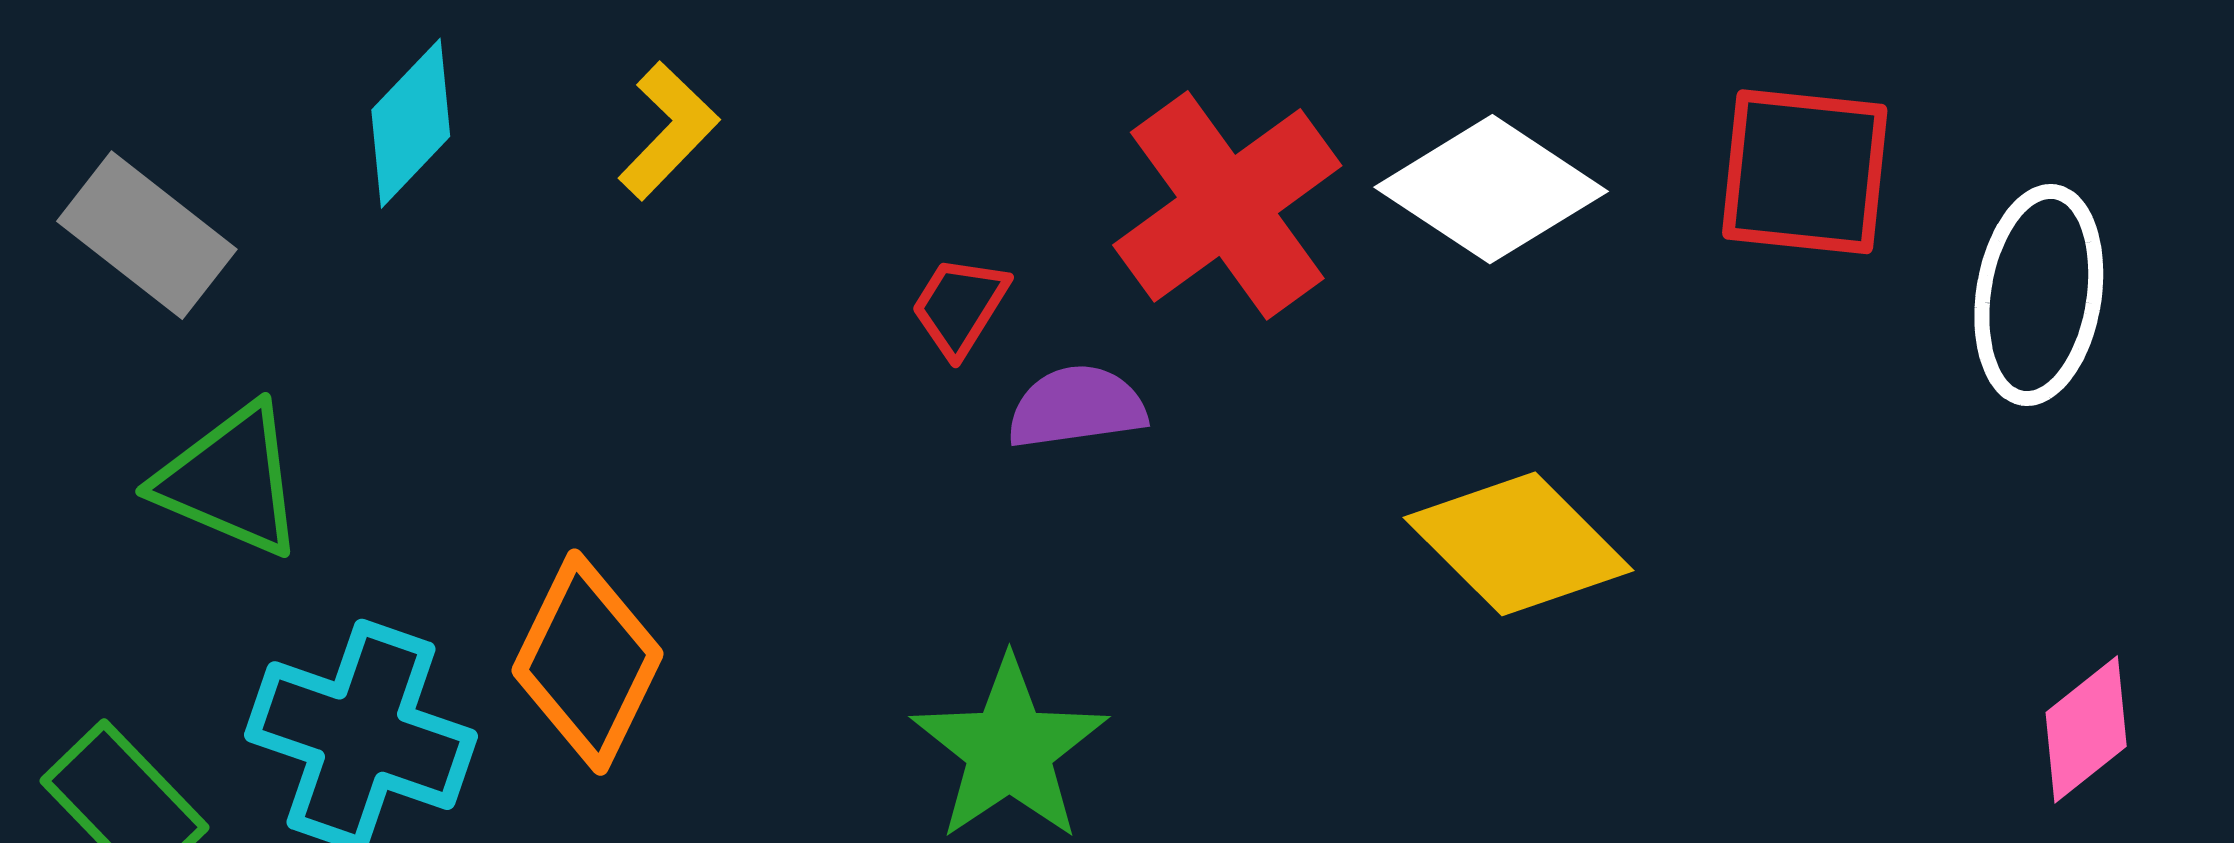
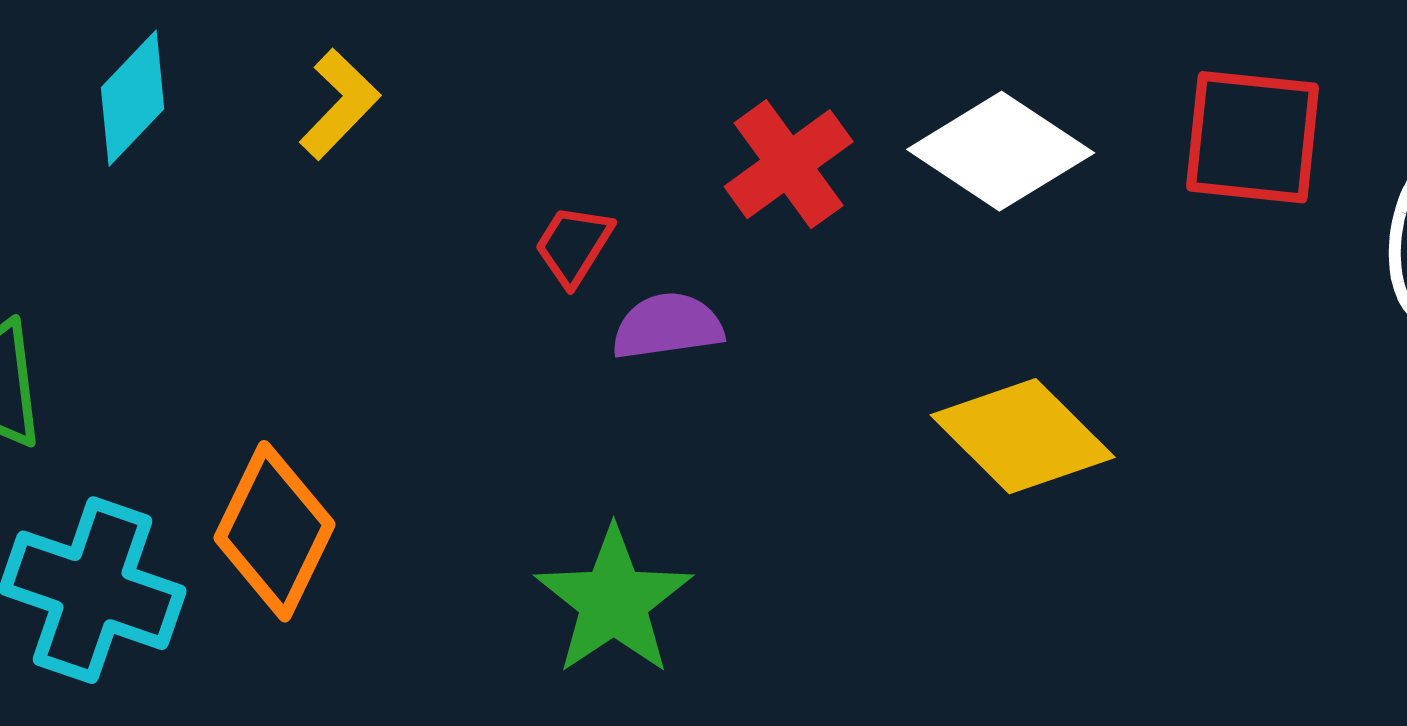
red cross: (1227, 205) -> (789, 164), size x0.7

